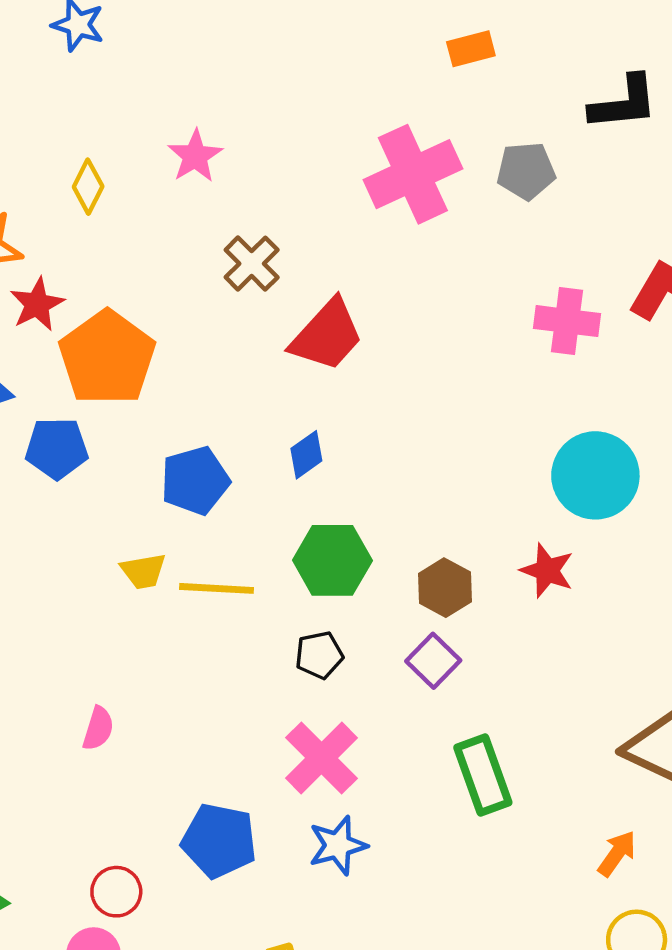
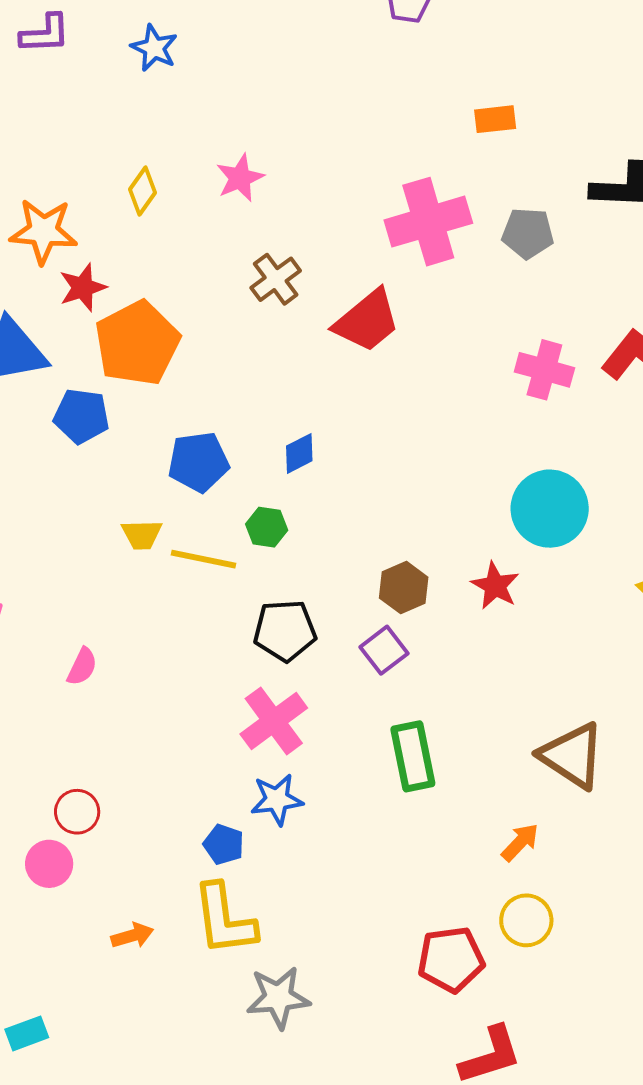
red trapezoid: (327, 335) -> (367, 321), moved
green hexagon: (332, 560) -> (267, 527), moved, size x0.6
black pentagon: (319, 655) -> (285, 631), size x1.5
blue pentagon: (219, 841) -> (224, 844), moved, size x0.6

